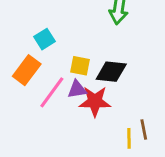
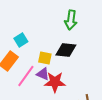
black diamond: (111, 72) -> (66, 50), moved
purple triangle: (77, 89) -> (43, 74), turned 32

